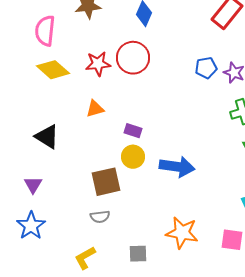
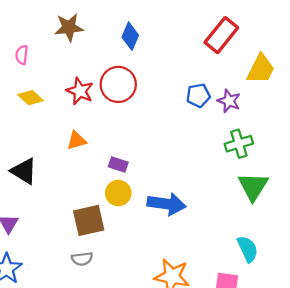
pink semicircle: (45, 31) -> (22, 55), size x0.6
red star: (98, 64) -> (80, 91), turned 30
yellow diamond: (53, 70) -> (31, 98), size x0.7

